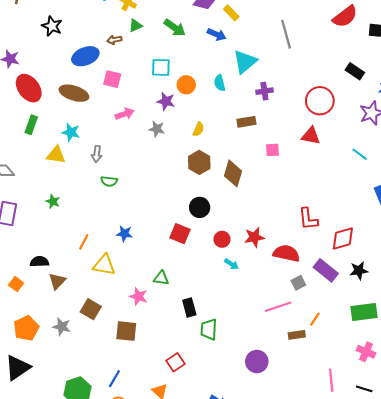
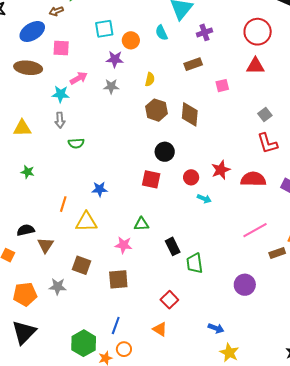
cyan star: (71, 132) -> (61, 94), moved
gray square: (298, 283) -> (265, 114), moved
orange pentagon: (26, 328) -> (25, 294), turned 30

